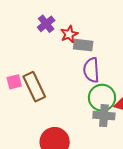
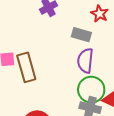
red star: (69, 34) -> (99, 14), moved, turned -30

